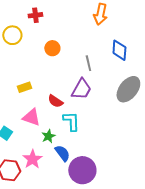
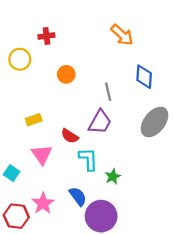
orange arrow: (100, 14) -> (122, 35), turned -60
pink triangle: (31, 117) -> (42, 155), turned 36
green star: (48, 136) -> (113, 177), moved

